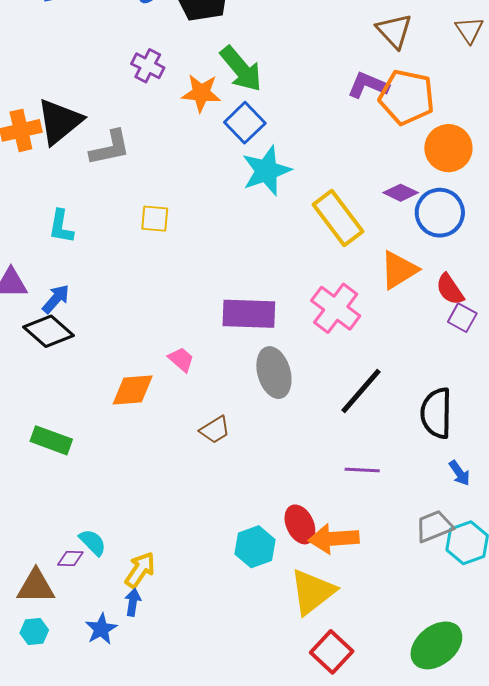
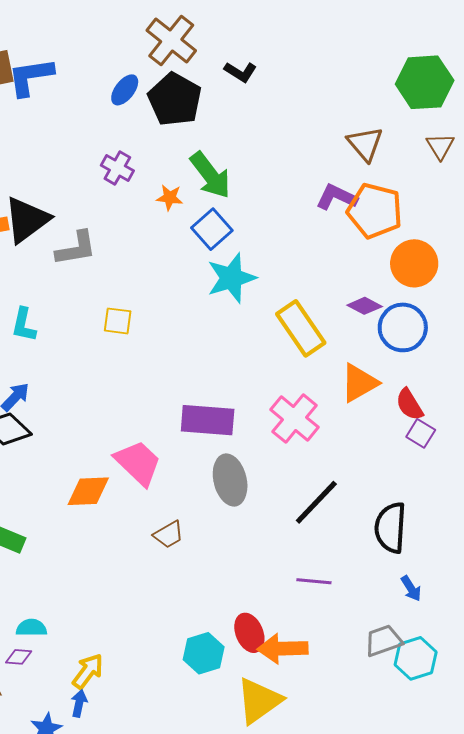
orange star: (201, 93) -> (170, 198), size x0.7
pink trapezoid: (181, 359) -> (138, 463), size x1.8
cyan semicircle: (93, 542) -> (31, 628), moved, turned -48

